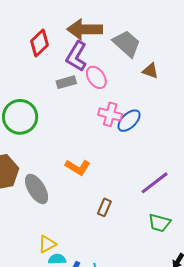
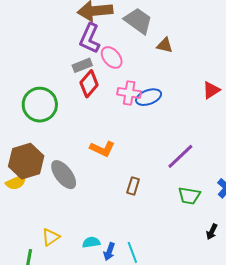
red diamond: (40, 43) -> (89, 84), moved
blue ellipse: (129, 121) -> (149, 97), turned 30
yellow triangle: (47, 244) -> (51, 237), moved

